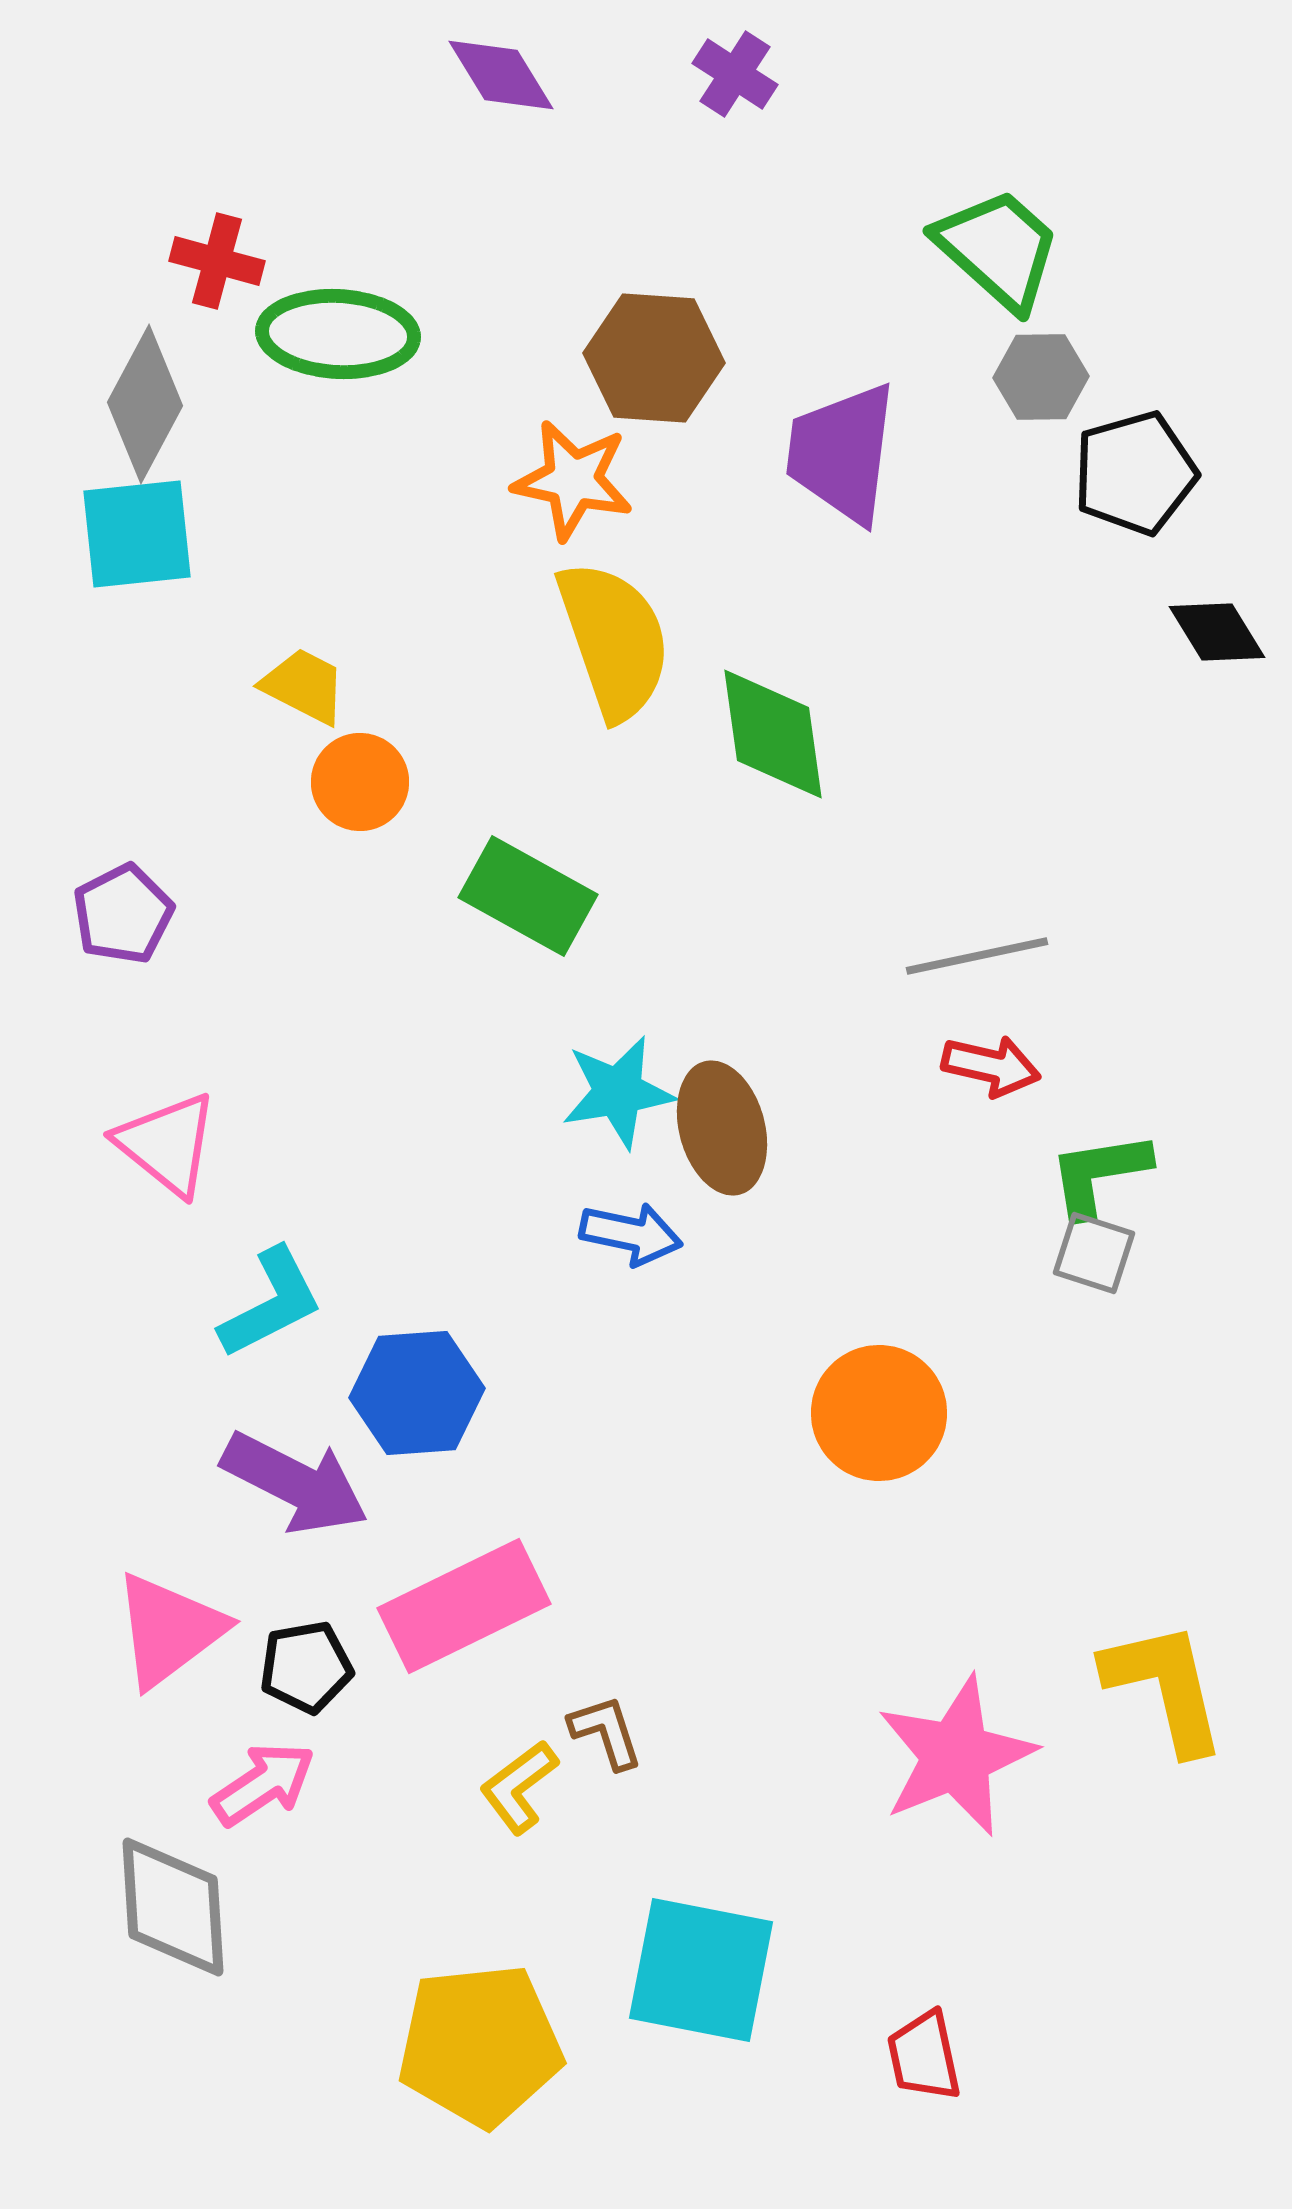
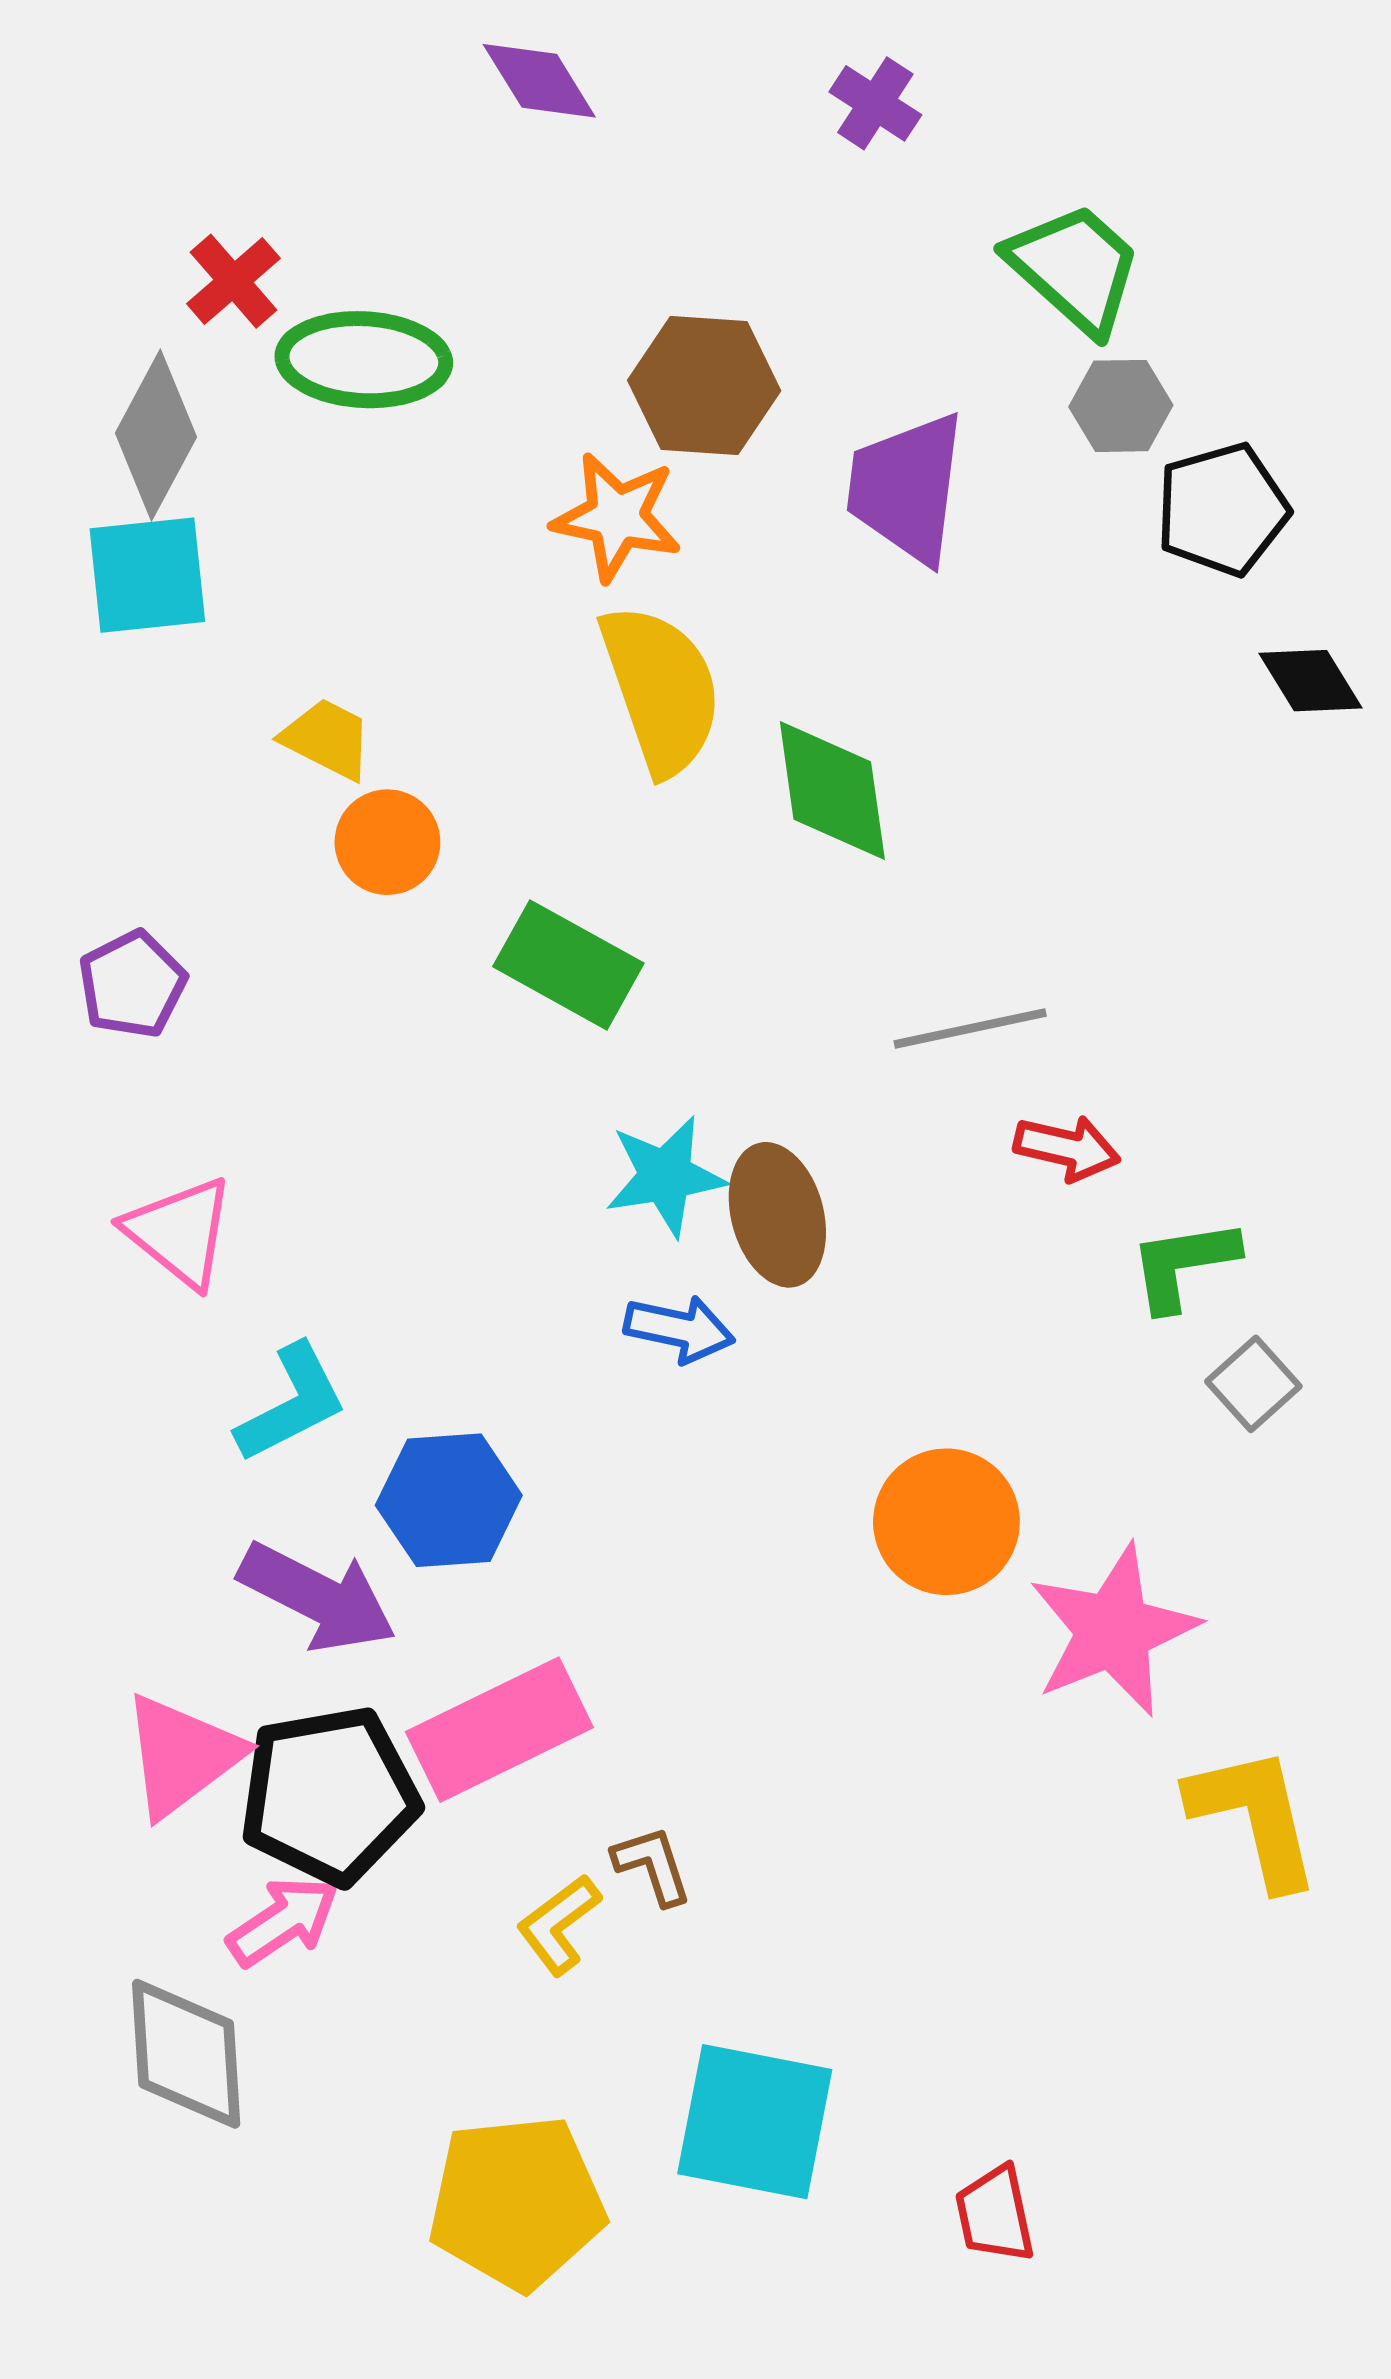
purple cross: (735, 74) -> (875, 103), moved
red cross: (217, 261) -> (233, 281), turned 34
gray line: (977, 956) -> (970, 1028), moved
gray square: (1094, 1253) -> (1253, 1384), moved, turned 30
black pentagon: (306, 1667) -> (329, 1795), size x1.8
pink star: (956, 1756) -> (1113, 1631), moved

